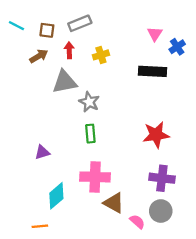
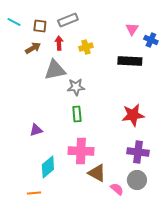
blue cross: (177, 47) -> (151, 40), turned -32
gray star: (89, 102) -> (76, 87), turned -30

